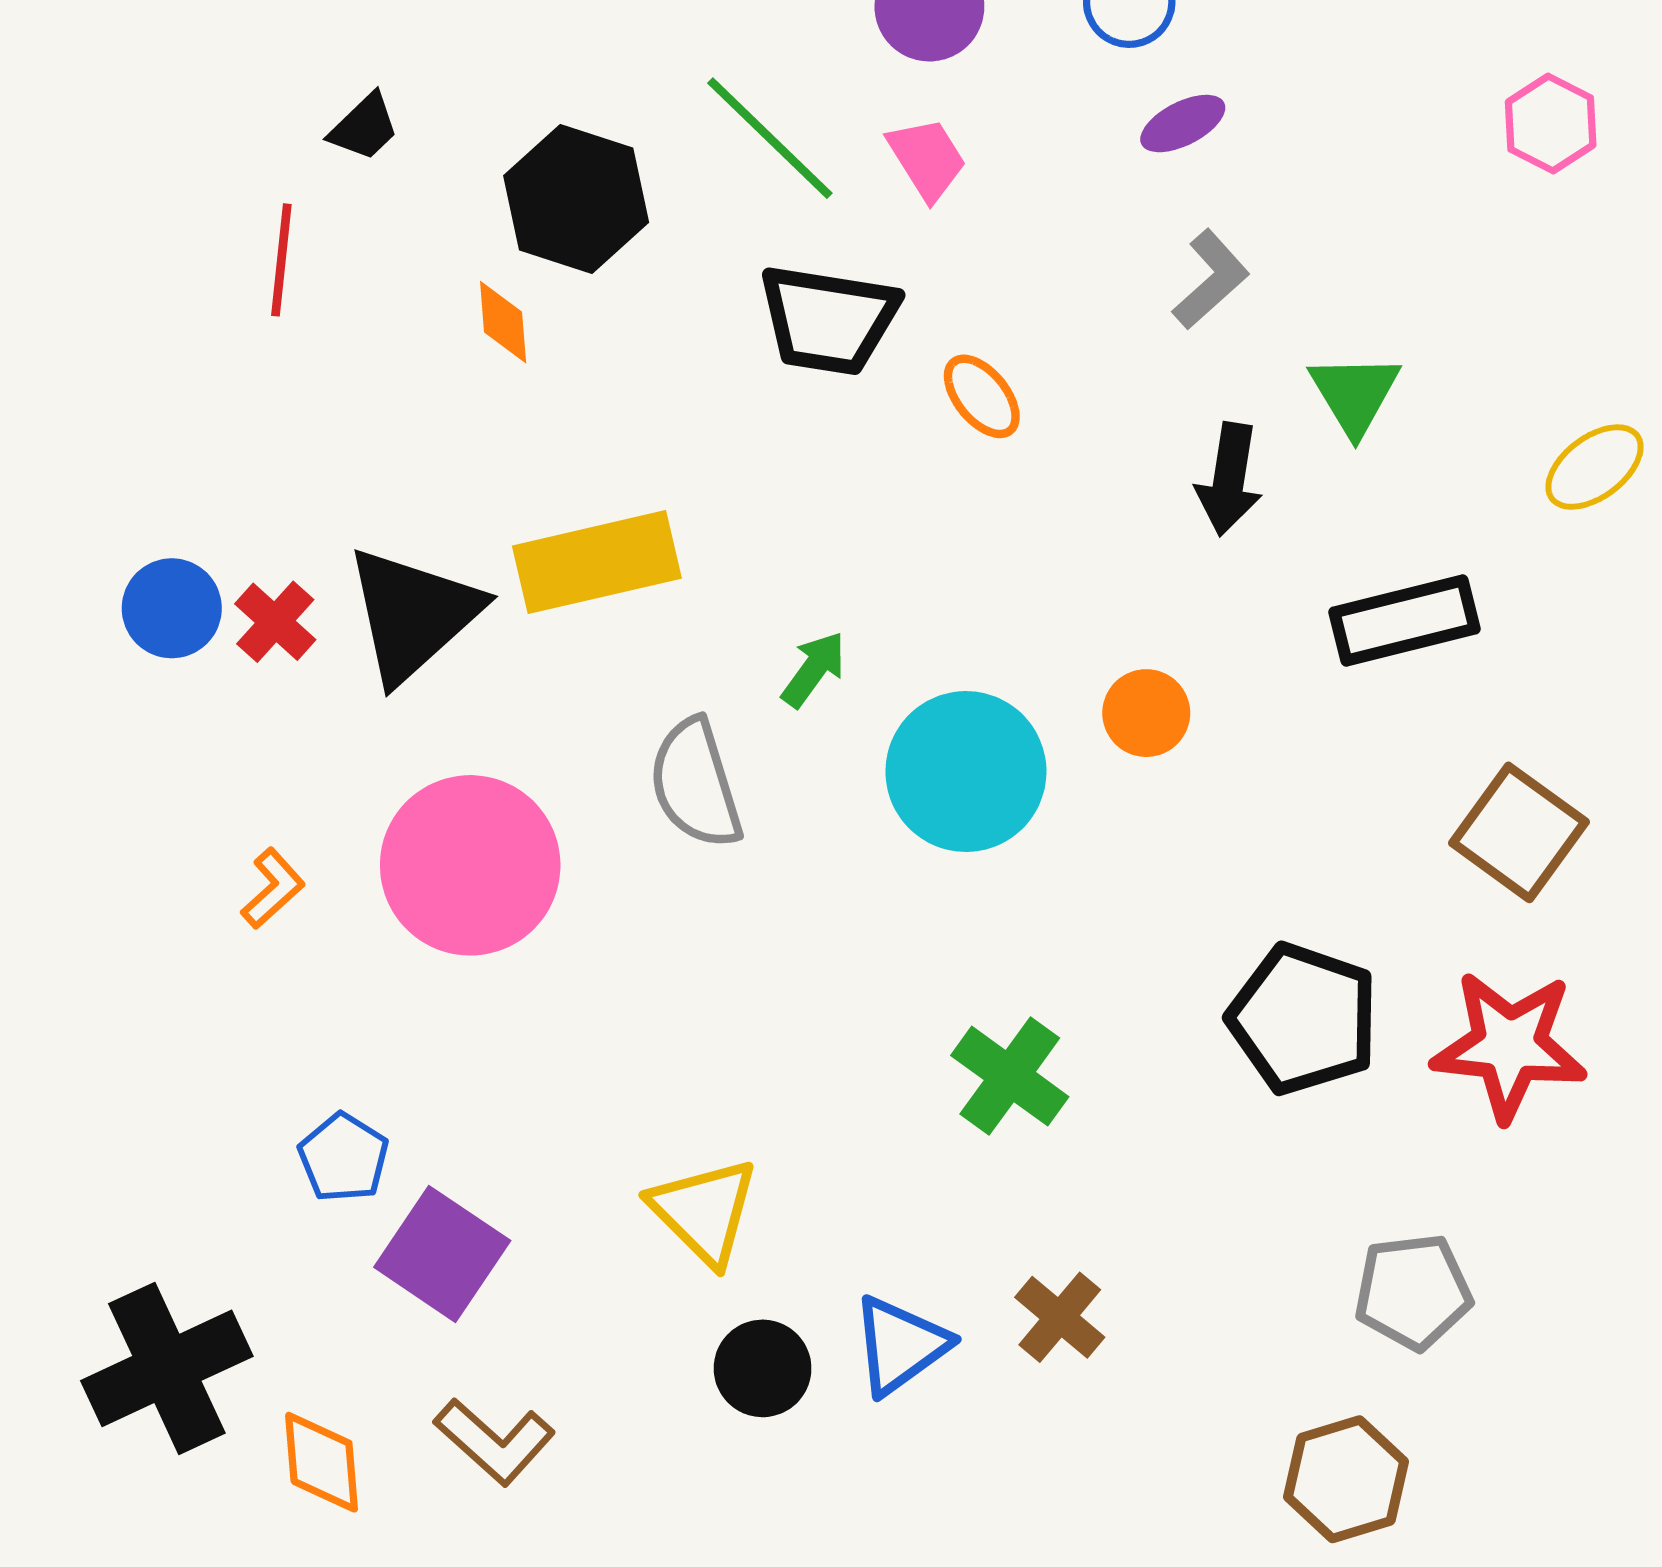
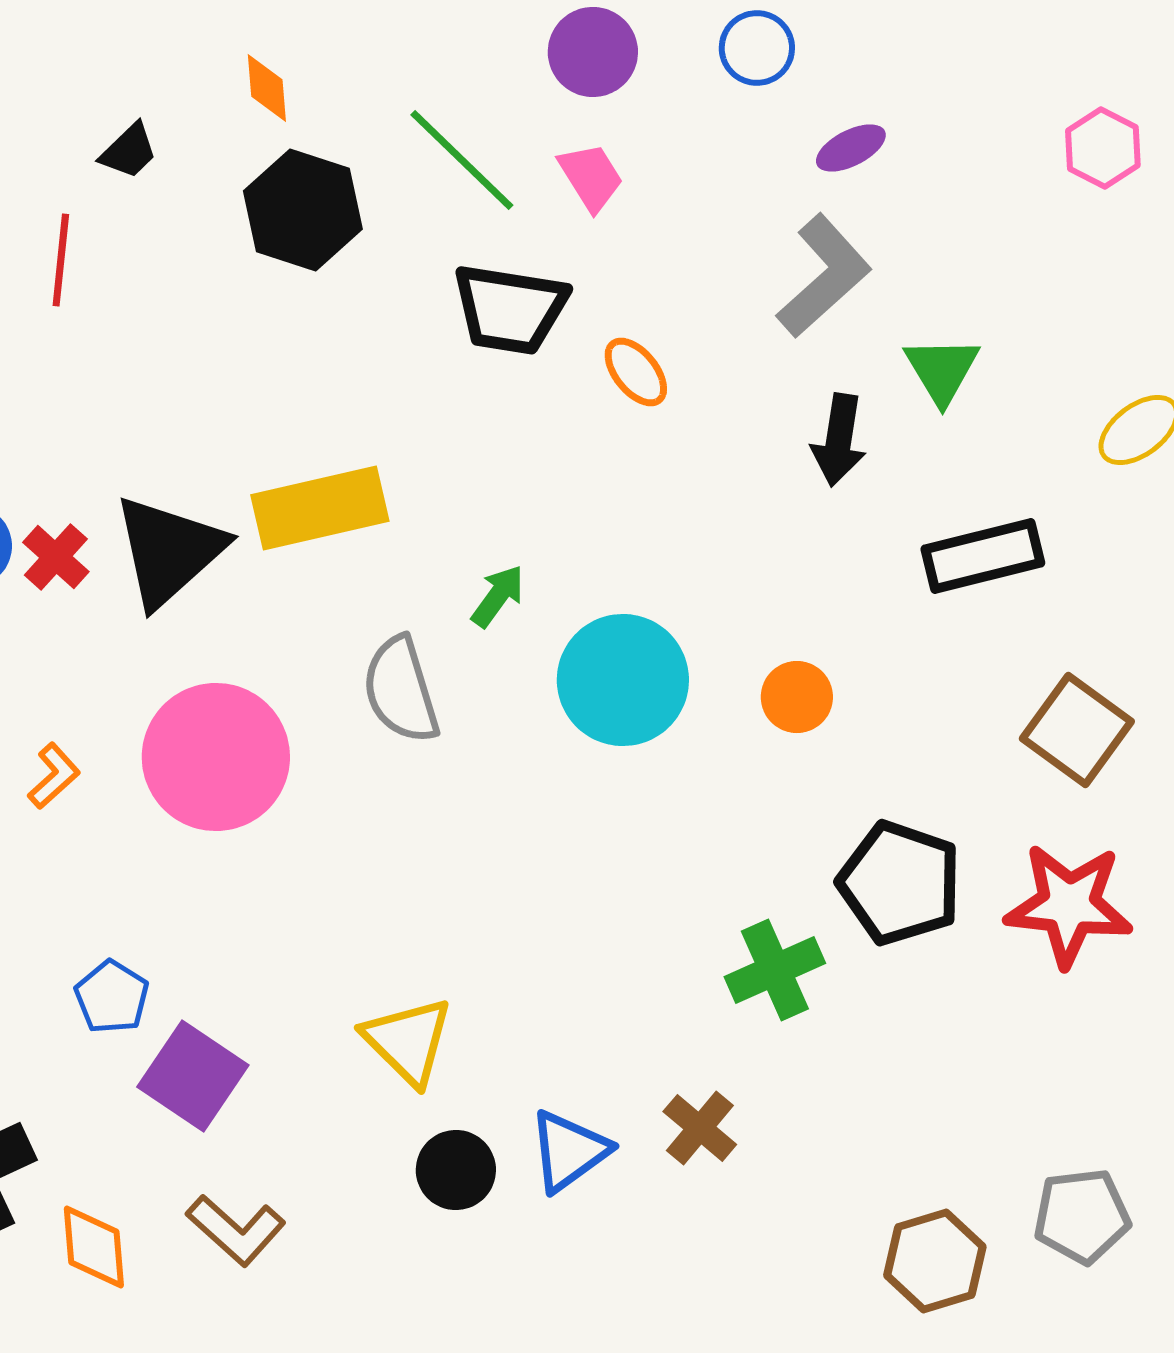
purple ellipse: (1183, 124) -> (851, 148), moved
gray L-shape: (1211, 279) -> (824, 276), size x1.5
orange diamond: (503, 322) -> (267, 88), moved
orange circle: (1146, 713) -> (797, 697), moved
green cross: (1010, 1076) -> (775, 970), moved, turned 30
gray pentagon: (1413, 1292) -> (1082, 1216), moved

